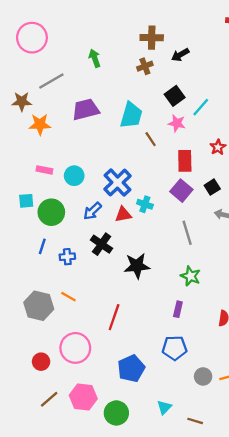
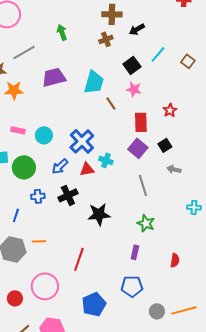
cyan line: (201, 107) -> (158, 54), moved
black cross: (102, 244) -> (68, 195), turned 30
blue line: (42, 246) -> (16, 215), moved
blue cross: (67, 257) -> (38, 196), moved
orange line: (68, 297) -> (39, 241), turned -32

